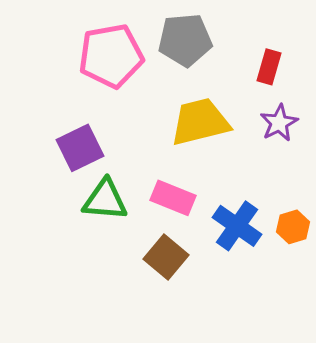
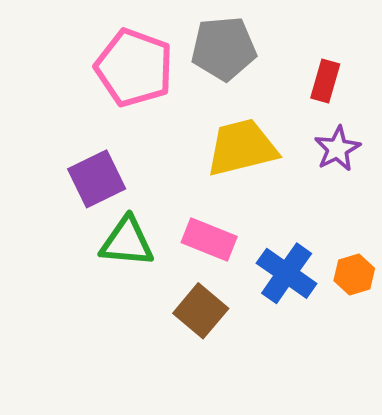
pink pentagon: (111, 56) -> (134, 68), turned 30

